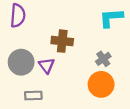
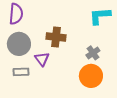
gray circle: (21, 62) -> (19, 44), moved
gray rectangle: (33, 96) -> (21, 72), moved

